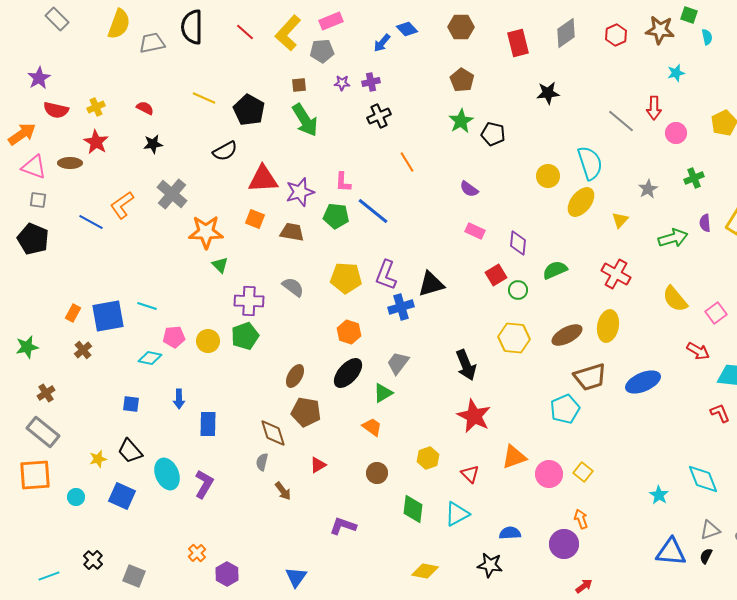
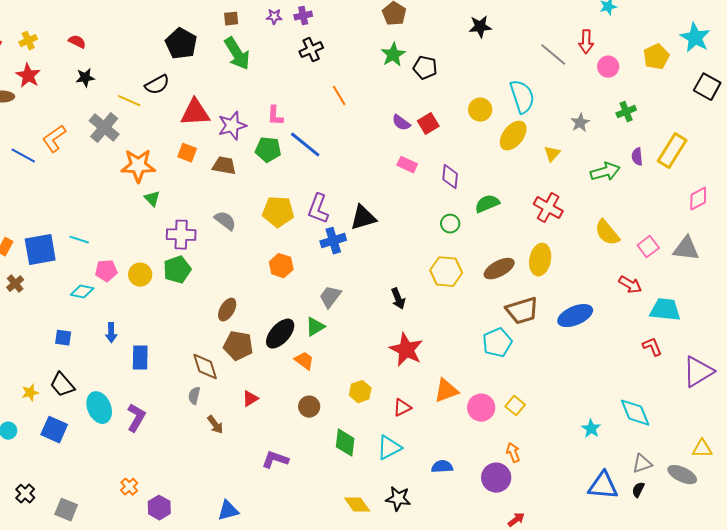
yellow line: (204, 98) -> (129, 101), moved
red square: (496, 275) -> (428, 124), moved
black arrow: (466, 365) -> (398, 299), size x0.7
black ellipse: (348, 373) -> (280, 334), moved
red triangle: (470, 474) -> (402, 408), turned 48
black star: (490, 565) -> (398, 499), moved
yellow diamond: (425, 571) -> (357, 505), turned 44
blue triangle: (296, 577) -> (228, 511), turned 40

